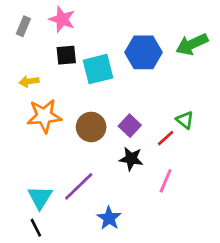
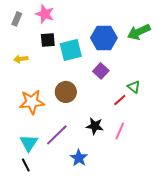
orange star: (44, 116) -> (32, 102), moved
purple square: (130, 126) -> (101, 71), moved
black star: (131, 159) -> (95, 126), moved

